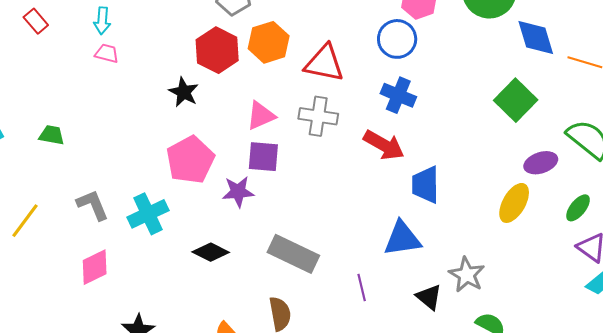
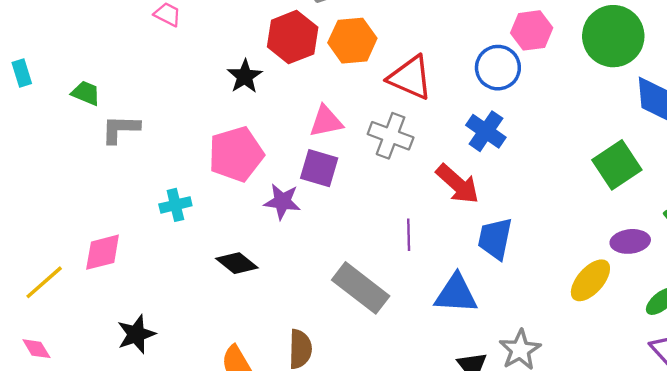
gray L-shape: (93, 205) -> (120, 129), moved, turned -78
cyan cross: (148, 214) -> (175, 205), size x0.7
yellow line: (25, 221) -> (44, 282), moved
gray rectangle: (293, 254) -> (361, 288), moved
purple line: (362, 287) -> (409, 235), moved

